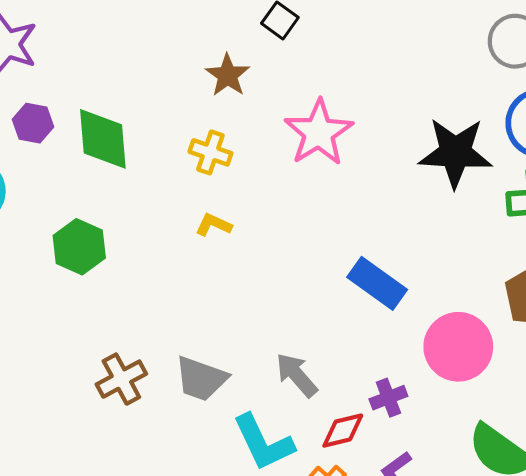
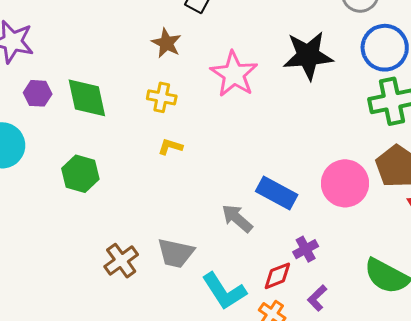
black star: (455, 153) -> (308, 56), moved
blue rectangle: (377, 283) -> (277, 193), moved
pink circle: (458, 347) -> (345, 183), moved
gray arrow: (297, 375) -> (237, 218), moved

